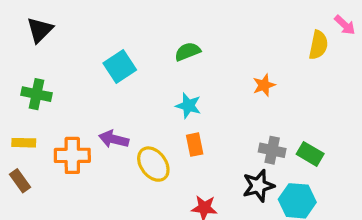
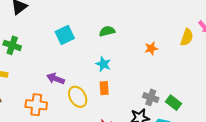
orange star: (264, 85) -> (151, 48), moved
orange cross: (72, 155) -> (36, 105), moved

